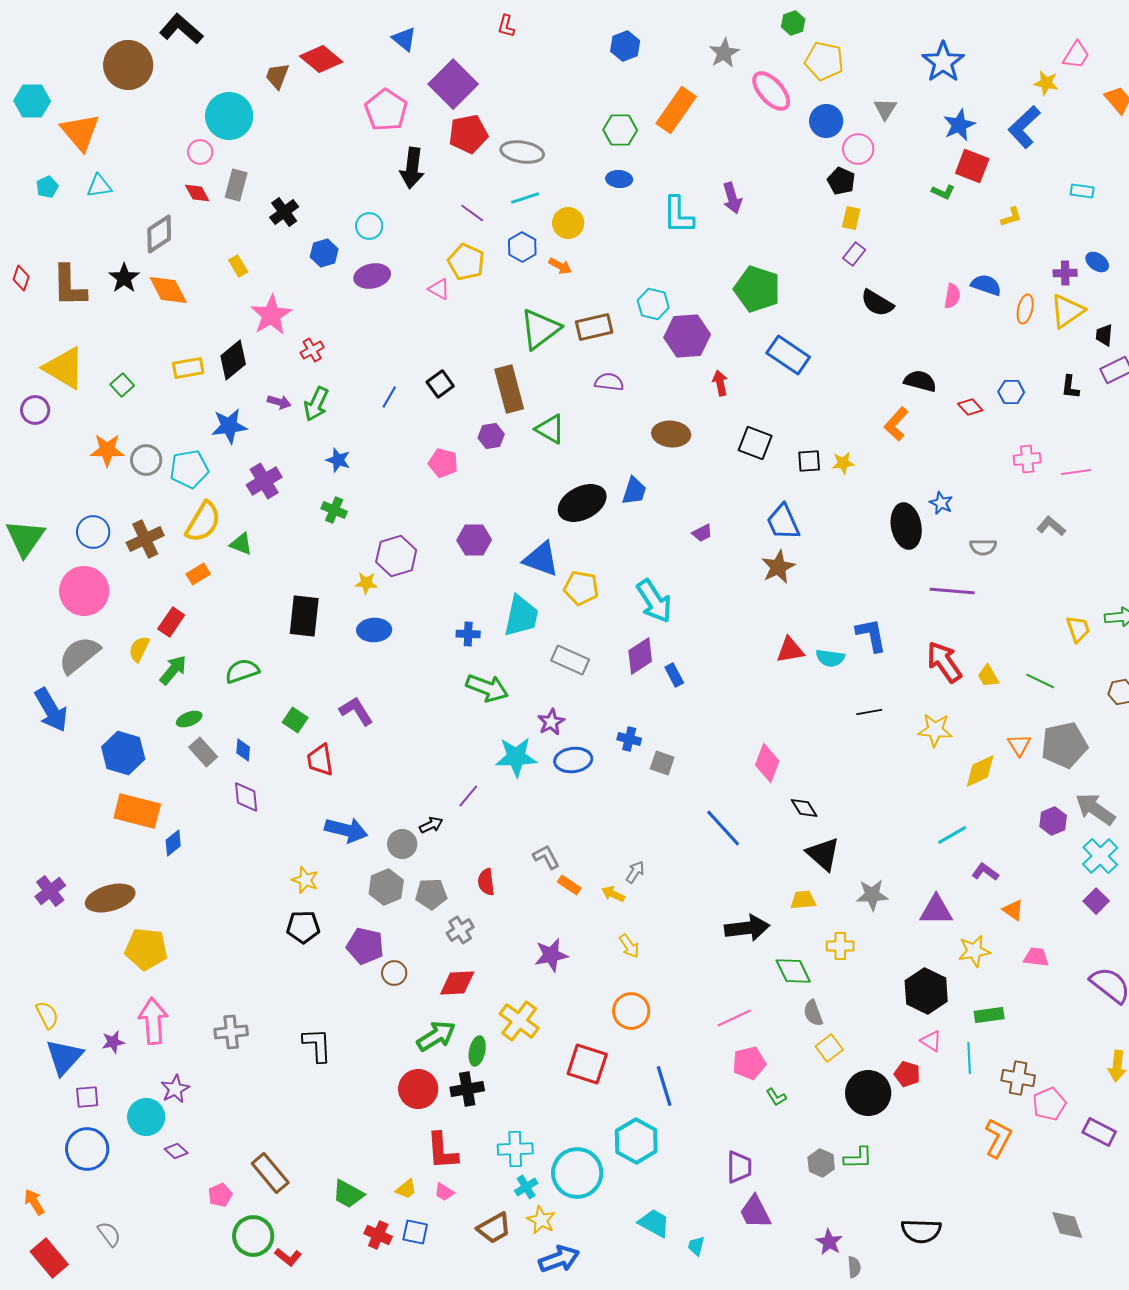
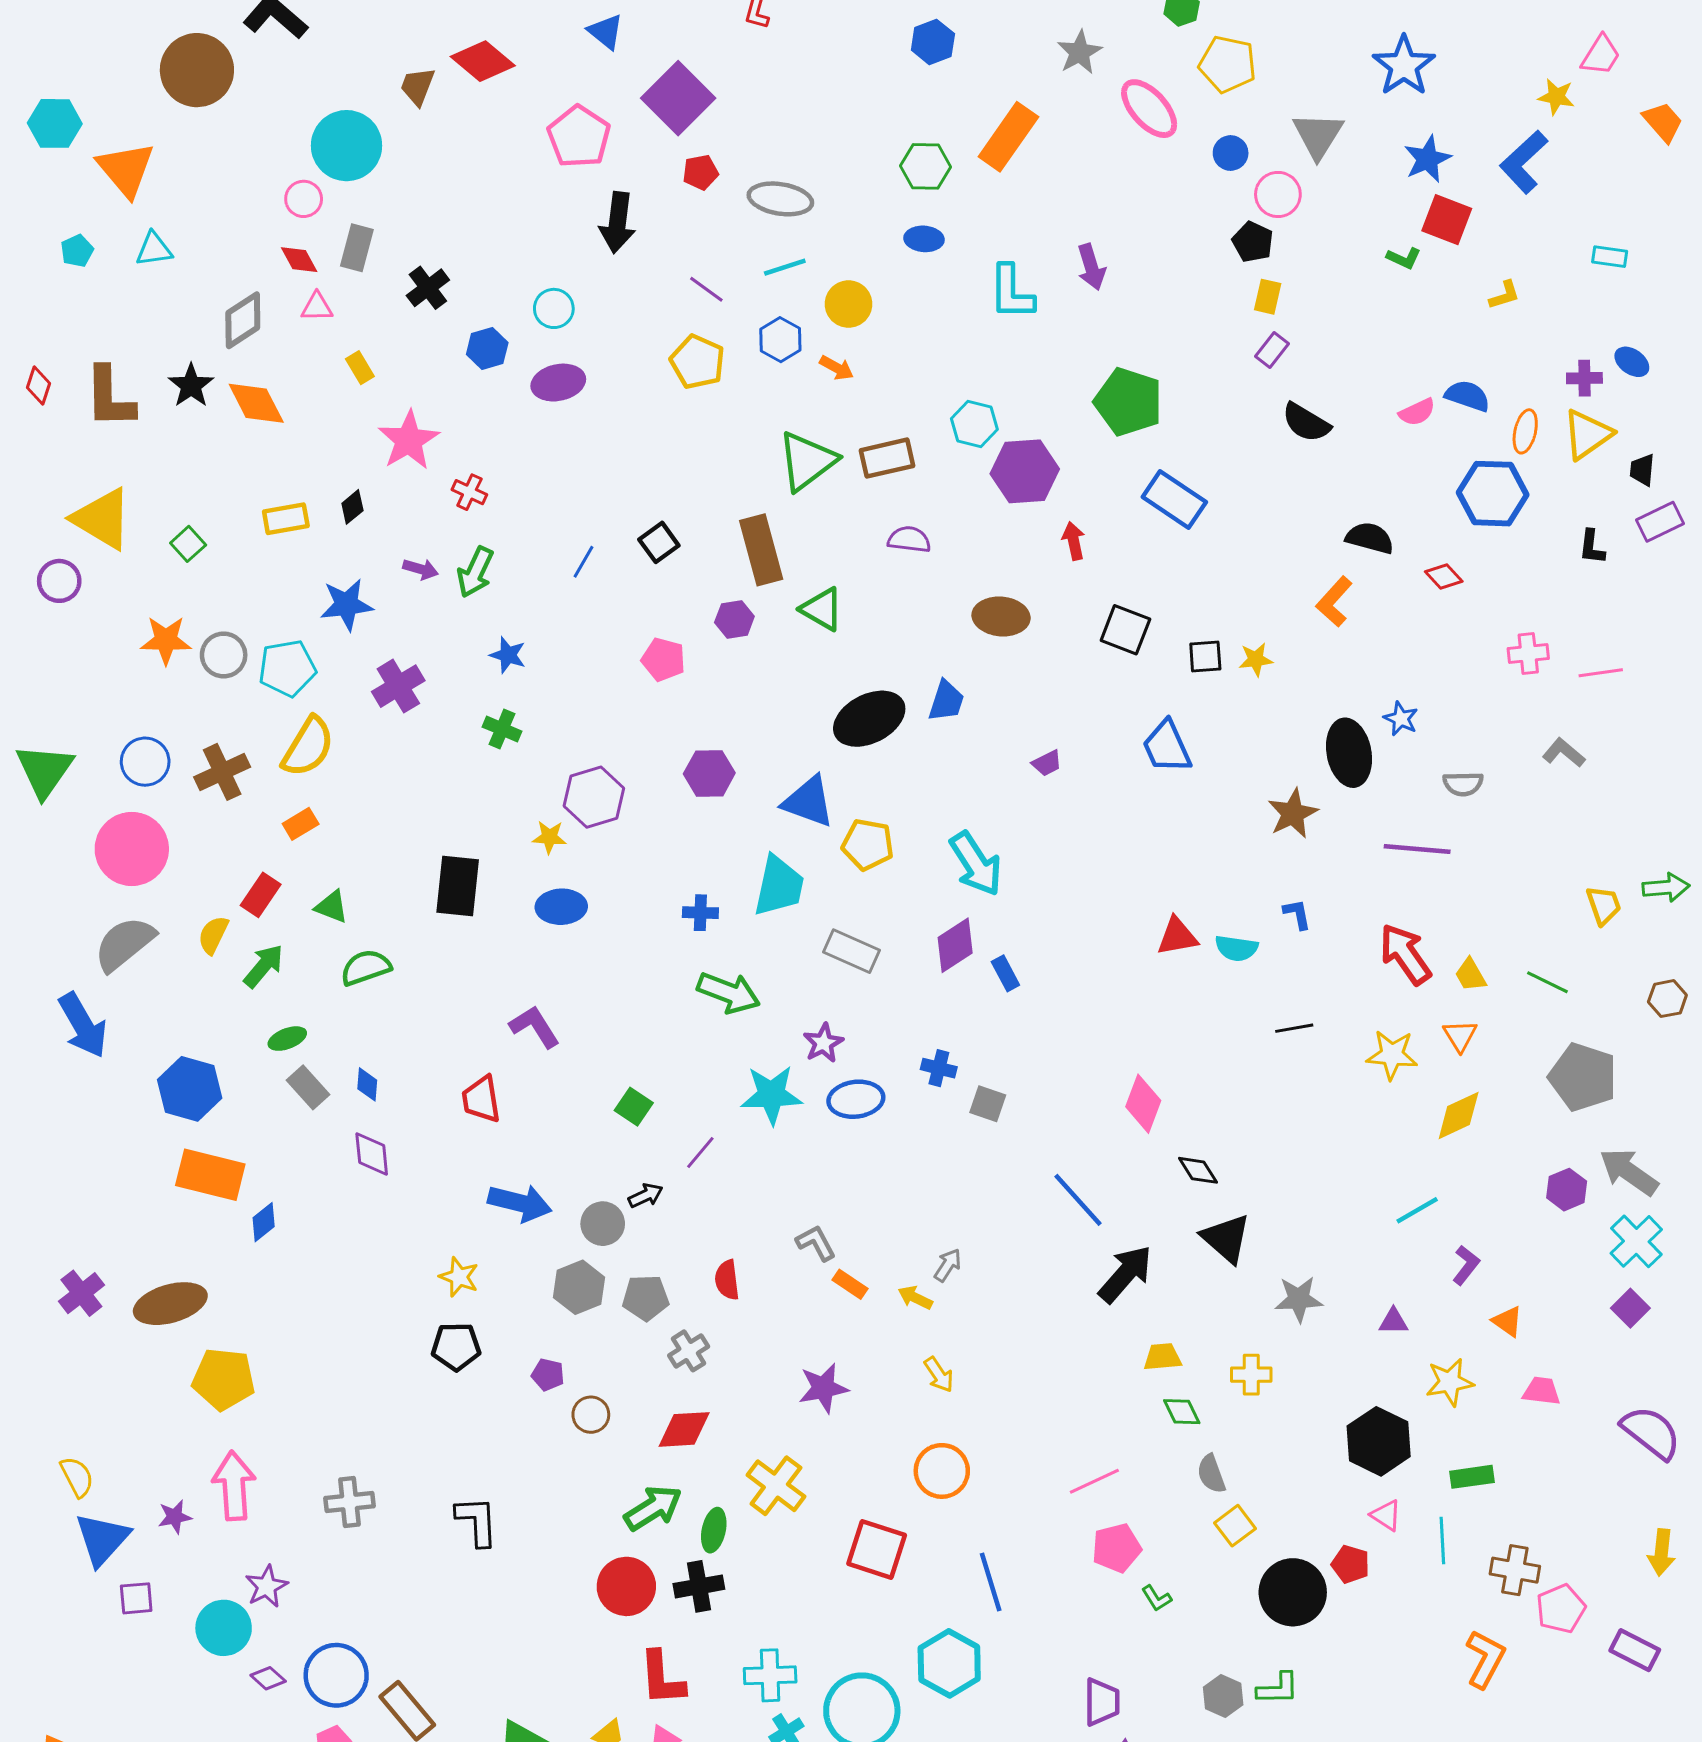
gray triangle: (885, 109) -> (1318, 135), size x1.5
blue circle: (826, 121) -> (1231, 153), size x0.7
red pentagon: (468, 134) -> (700, 172), size x0.6
pink triangle: (439, 289) -> (317, 307), moved, turned -30
pink semicircle: (952, 296) -> (1417, 412), turned 55
red cross: (312, 350) -> (469, 492), turned -35
black diamond: (233, 360) -> (352, 507), size x0.6
blue hexagon: (1011, 392) -> (1493, 494), moved, size x1.8
green triangle: (241, 544) -> (332, 907), moved
brown star: (778, 567) -> (1293, 813), moved
blue L-shape: (871, 635) -> (1297, 914), size x0.6
green square: (295, 720) -> (634, 1107), moved
orange triangle: (1019, 745) -> (1460, 1036), moved
gray pentagon: (1064, 745) -> (1583, 1077), turned 30
purple L-shape: (985, 872) -> (1466, 1265), turned 92
yellow trapezoid: (803, 900) -> (1162, 1357), moved
purple triangle: (936, 910) -> (1393, 1321), size x0.6
black arrow: (747, 928) -> (1125, 1274), moved, turned -42
purple pentagon: (365, 946) -> (548, 1375), size x0.6
green diamond: (793, 971) -> (1182, 1412), size x0.7
blue circle: (87, 1149) -> (336, 1675), moved

